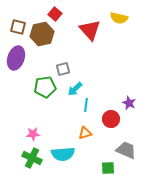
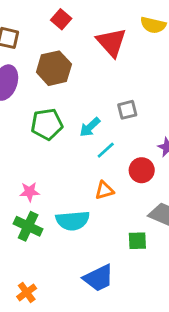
brown hexagon: (42, 34) -> (54, 68), moved
gray square: (63, 69) -> (127, 110), moved
cyan line: (86, 105) -> (106, 150), turned 40

